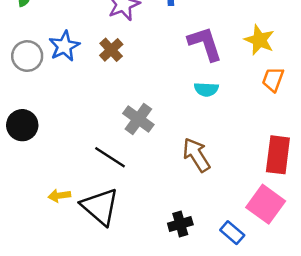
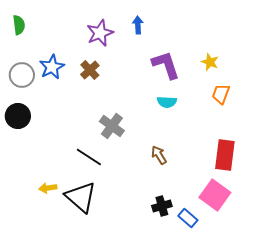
yellow star: (259, 40) -> (210, 62), size x0.7
black circle: (22, 125) -> (18, 116), moved
brown arrow: (196, 155) -> (159, 155), size x0.7
black cross: (180, 224) -> (162, 206), moved

